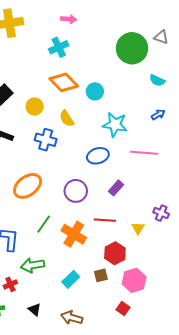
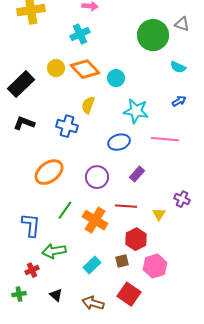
yellow circle: (35, 107) -> (56, 68), moved
yellow semicircle: (67, 119) -> (88, 105), turned 54
red square: (123, 309) -> (129, 294), moved, size x1.6

